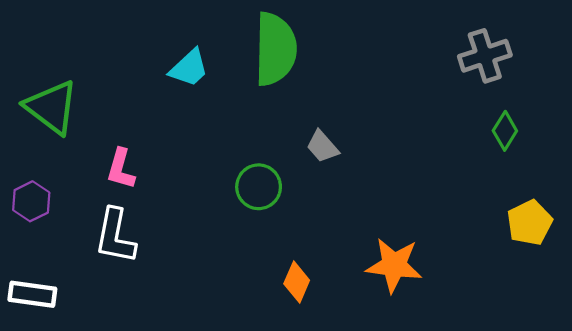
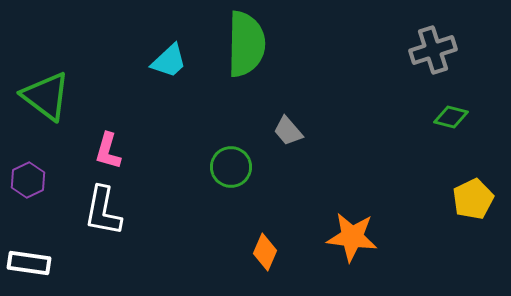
green diamond: (505, 131) -> (451, 117), turned 72

